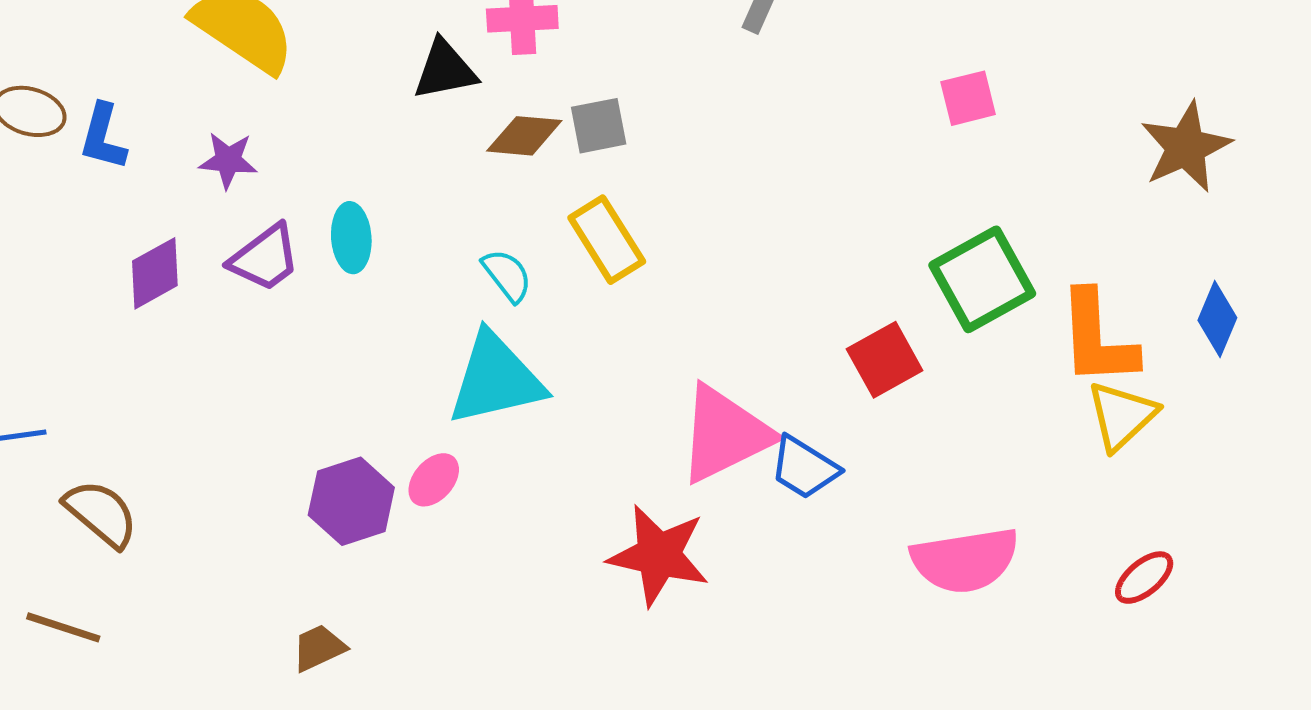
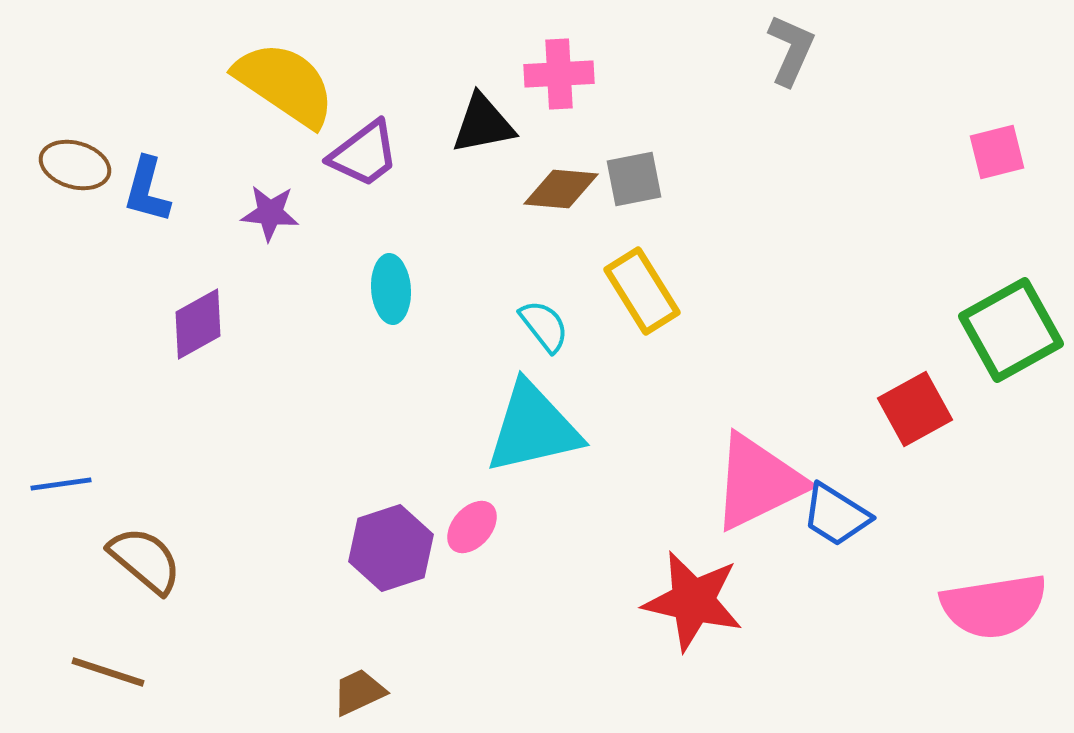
purple trapezoid: (265, 258) -> (364, 154), moved

